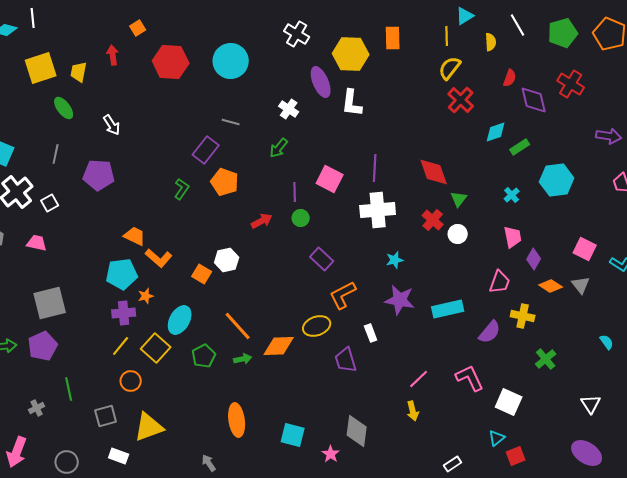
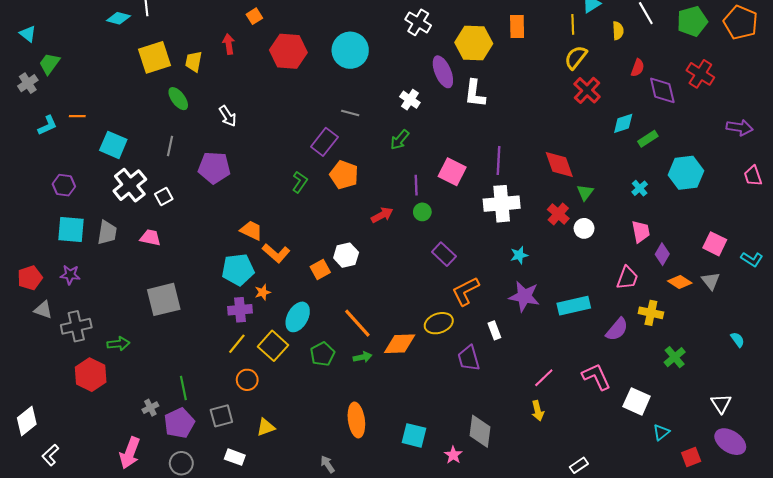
orange square: (202, 274) -> (320, 270), turned 30
purple pentagon: (43, 346) -> (179, 423), moved
yellow triangle: (149, 427) -> (266, 427), size x0.6
cyan triangle: (497, 438) -> (661, 432), moved
purple ellipse: (587, 453) -> (730, 442), moved
red square: (516, 456) -> (691, 457), moved

